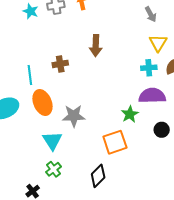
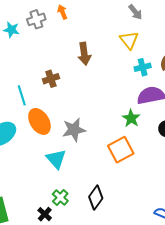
yellow triangle: (158, 43) -> (129, 40), moved
green cross: (54, 169) -> (60, 197), moved
black diamond: (98, 176) -> (96, 197), moved

